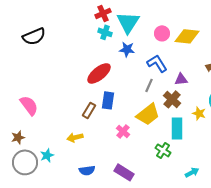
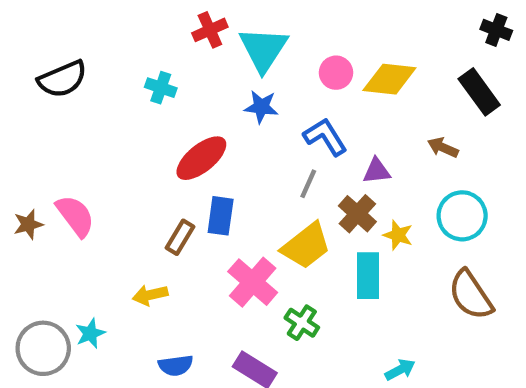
cyan cross: (105, 32) -> (161, 88), moved
pink semicircle: (29, 105) -> (75, 216), moved
yellow star: (199, 113) -> (398, 235), moved
pink cross: (123, 131) -> (253, 282), size x1.6
brown star: (18, 137) -> (28, 224), moved
green cross: (163, 150) -> (302, 323), moved

